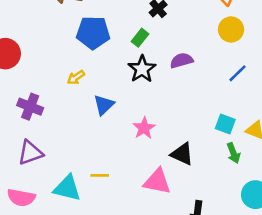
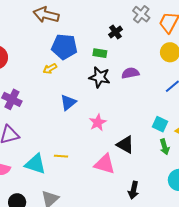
green rectangle: (140, 38) -> (100, 53), turned 56
black star: (142, 69) -> (100, 77), turned -30
yellow arrow: (76, 77) -> (50, 69), moved

